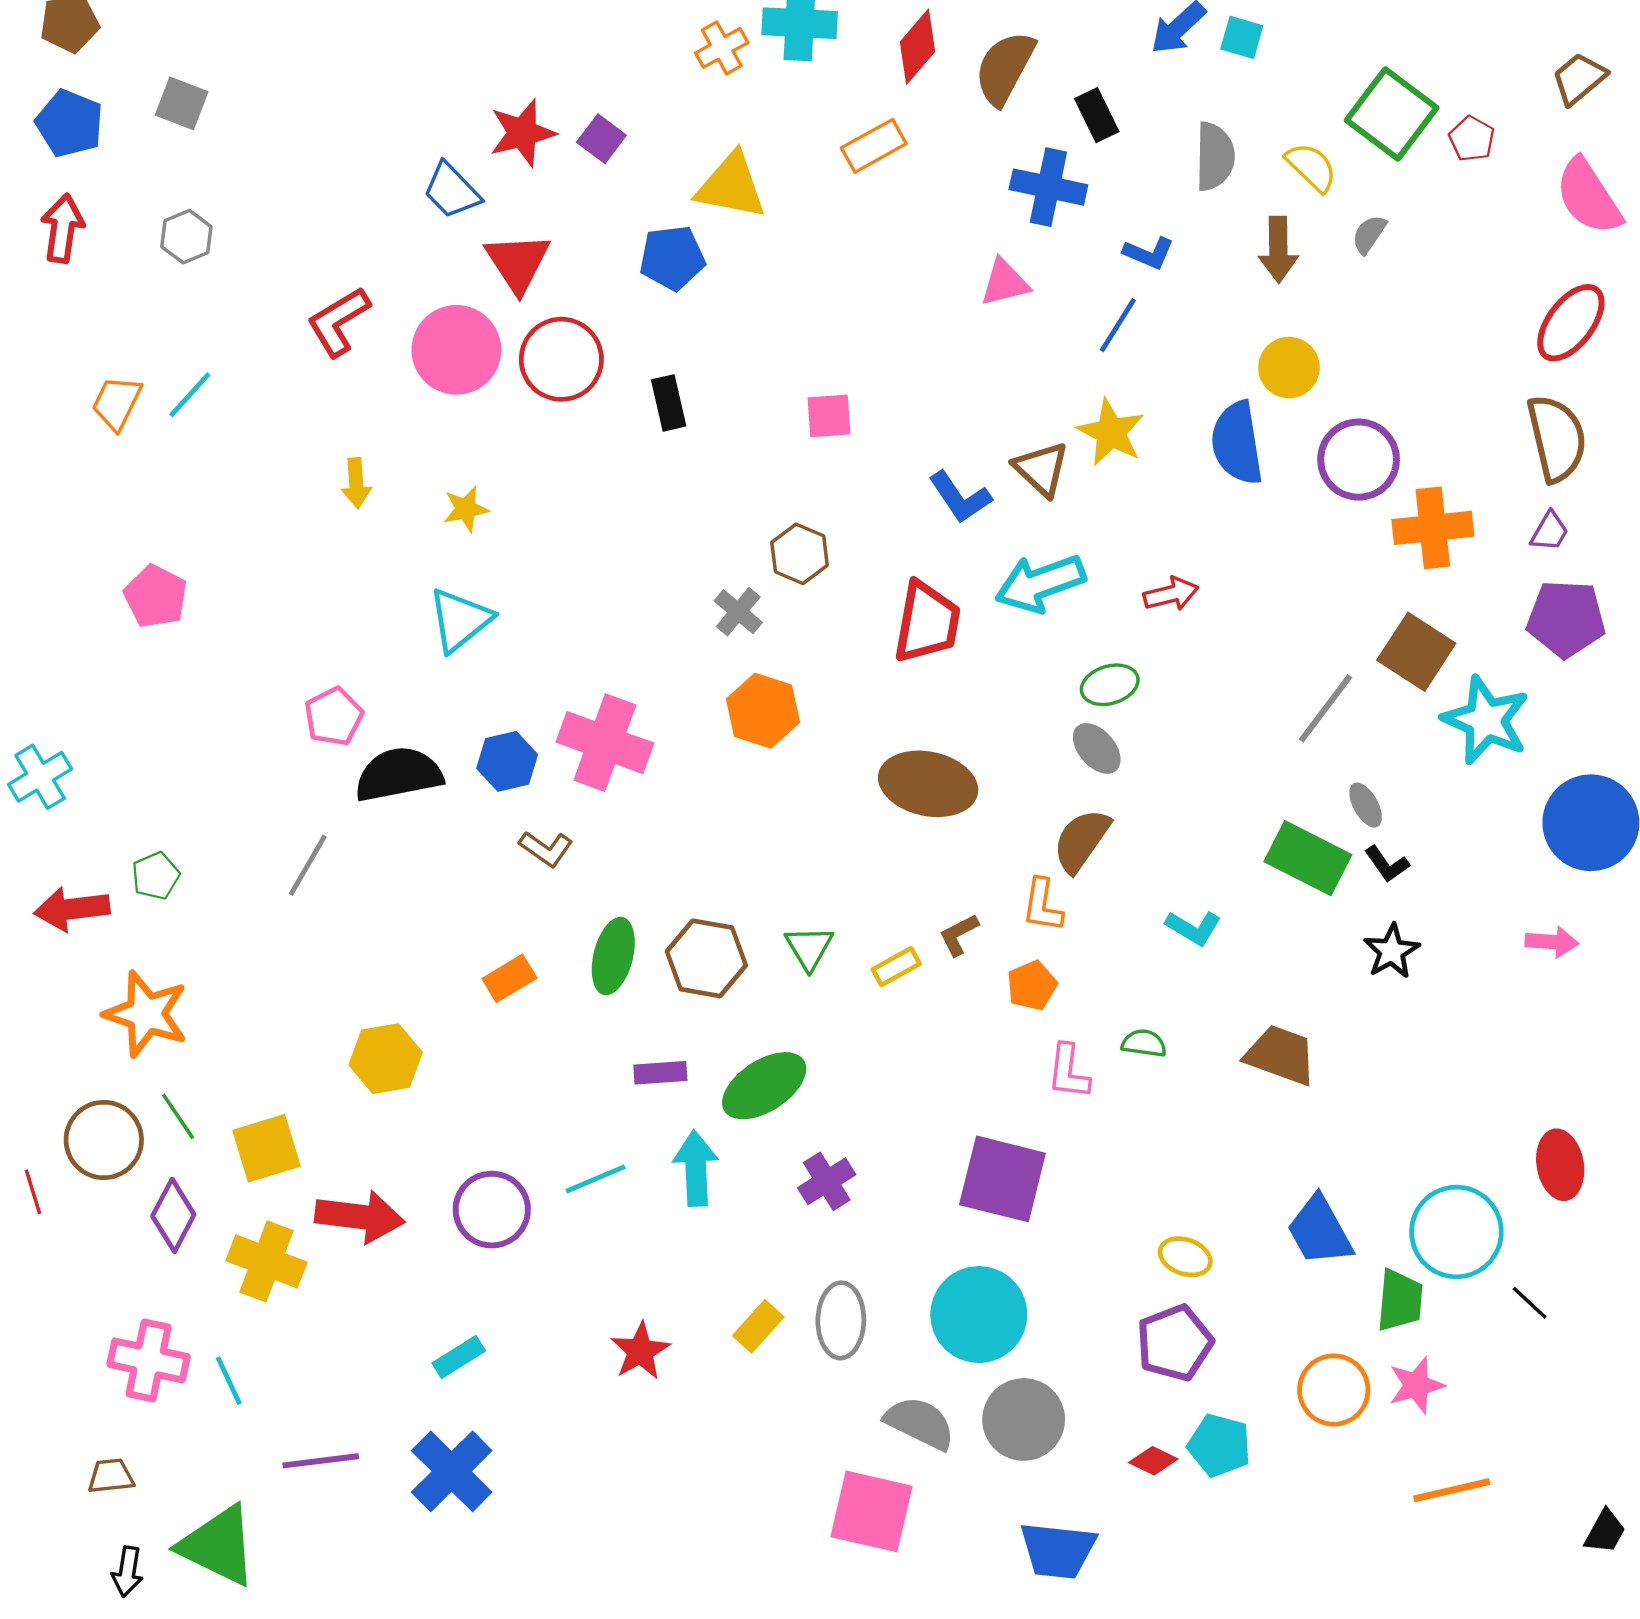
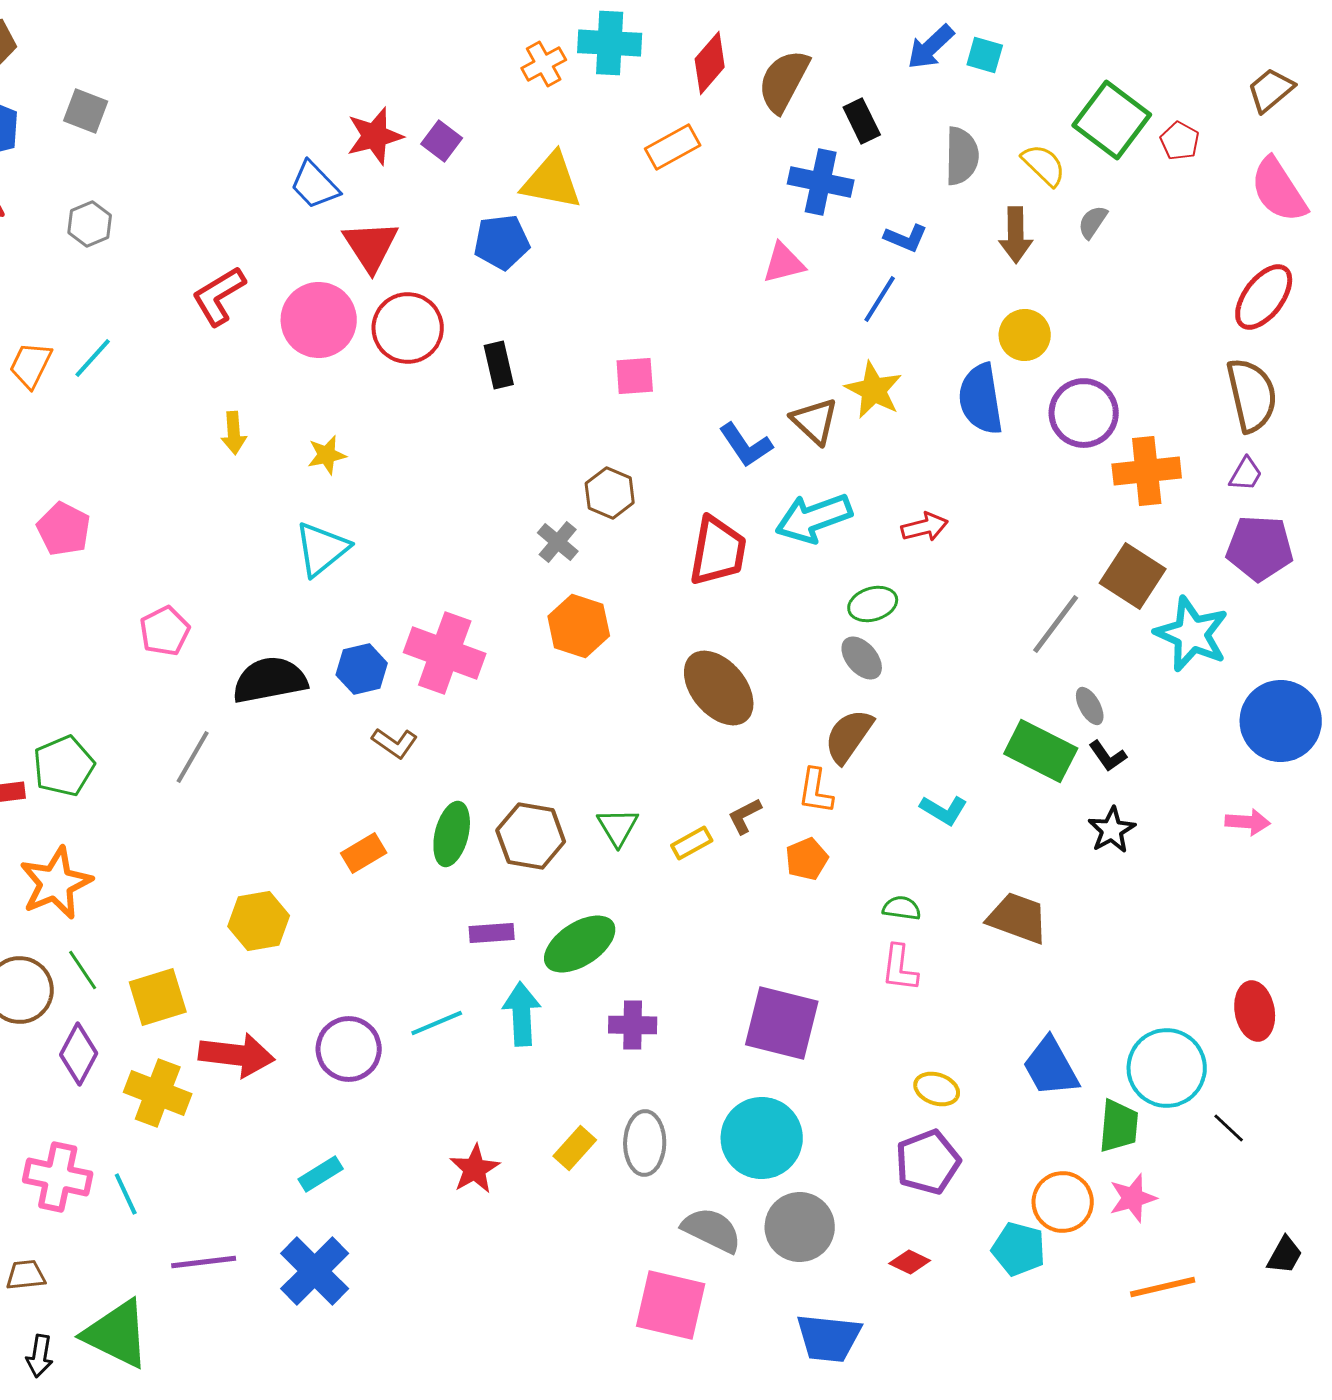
pink pentagon: (334, 717) -> (165, 631), moved
brown ellipse: (928, 784) -> (719, 688), turned 38
green pentagon: (156, 876) -> (64, 766), size x1.5
orange star: (146, 1014) -> (56, 883), turned 30
pink L-shape: (1068, 1072) -> (900, 968), moved
purple cross: (827, 1181) -> (633, 1025), turned 33
cyan pentagon: (1219, 1445) -> (1019, 1249), moved
black trapezoid: (1605, 1532) -> (1285, 1255), moved

